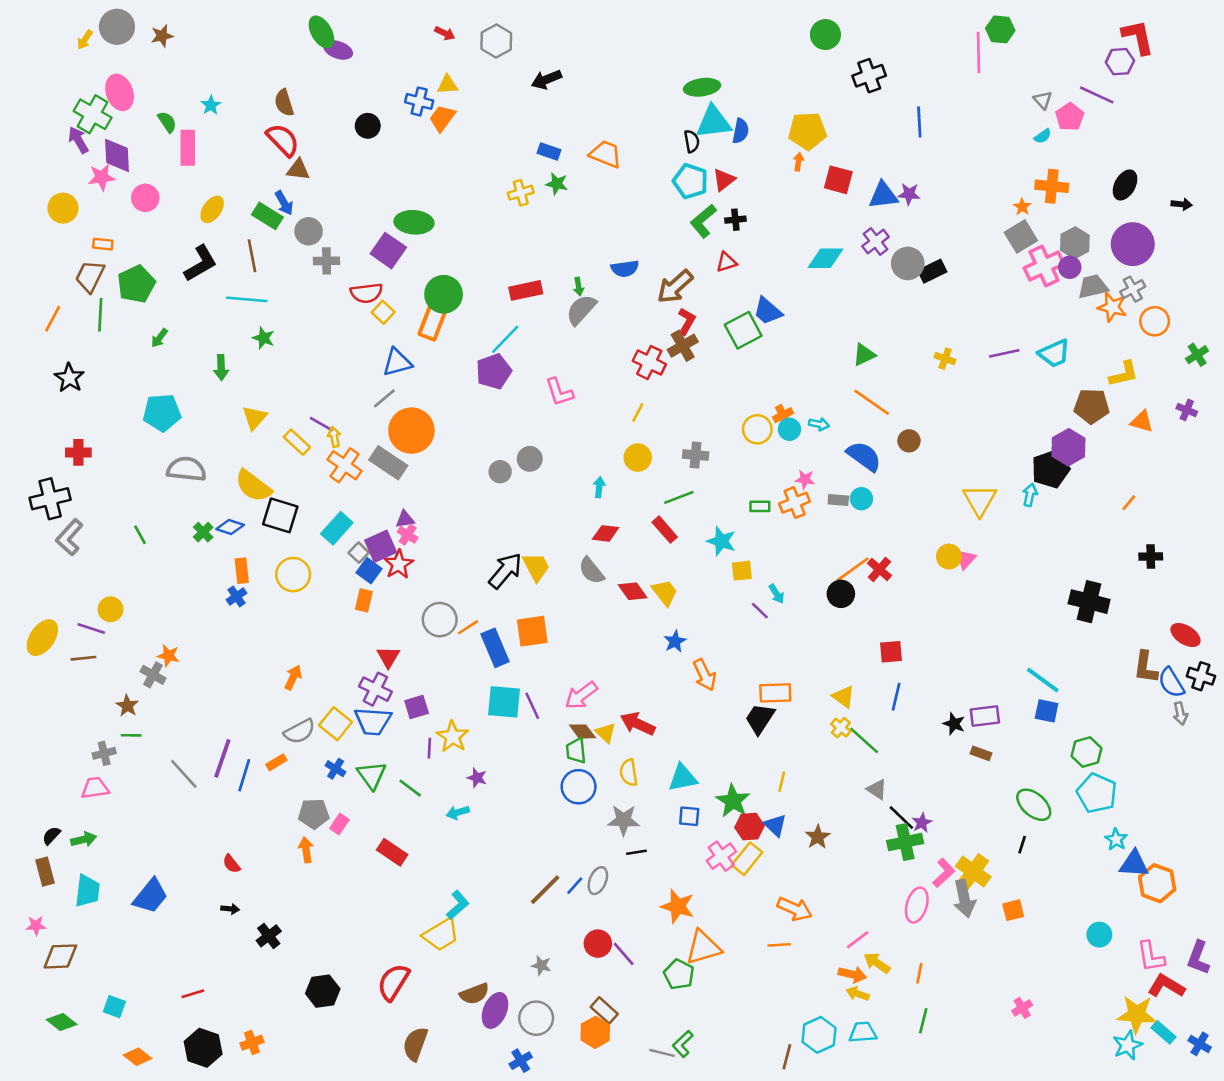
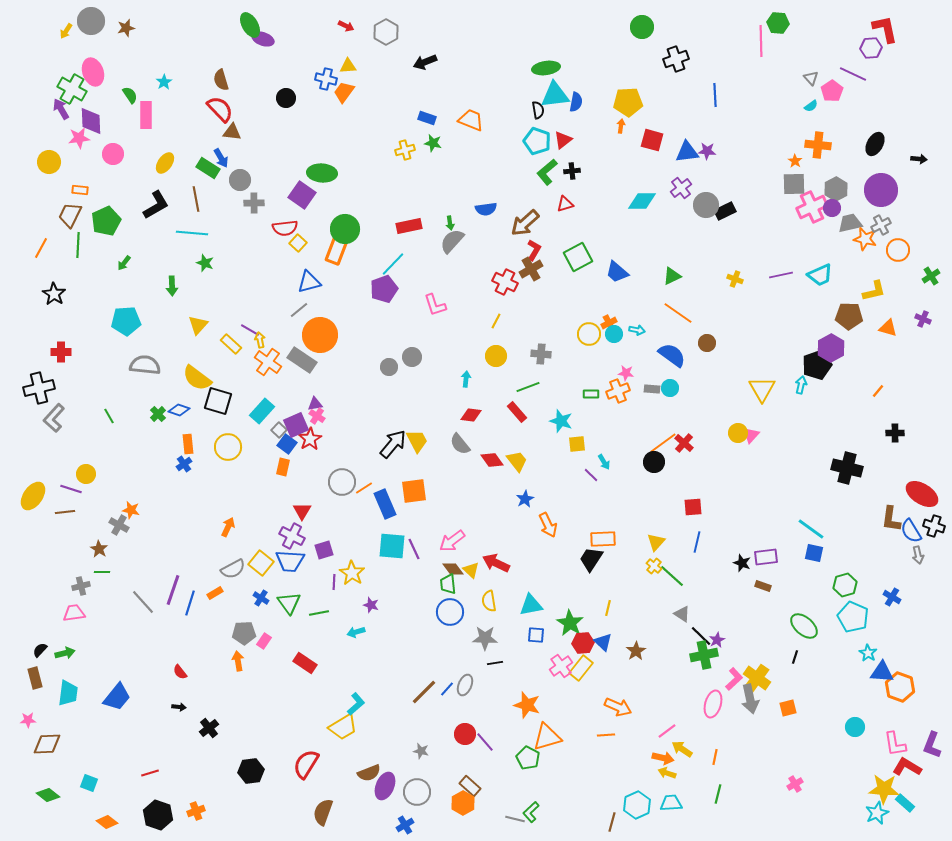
gray square: (1021, 236) -> (794, 184), turned 30
blue trapezoid: (768, 311) -> (617, 272), moved
red ellipse: (1185, 635) -> (922, 494), size x1.4
yellow triangle: (843, 697) -> (656, 542), turned 36
green line: (410, 788) -> (319, 613), turned -48
blue cross: (1200, 1044) -> (892, 597), moved

